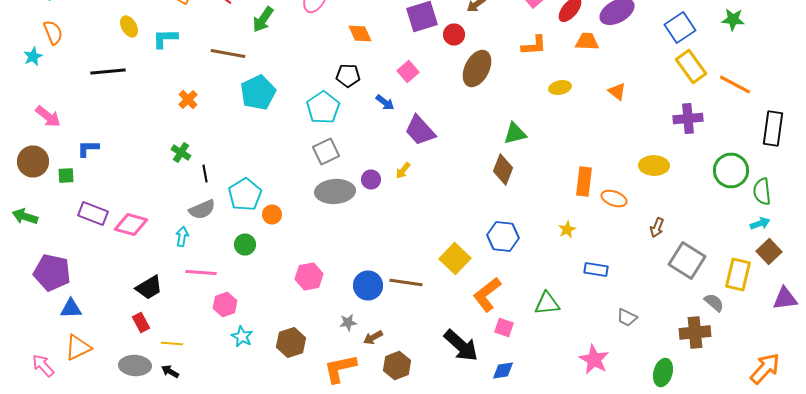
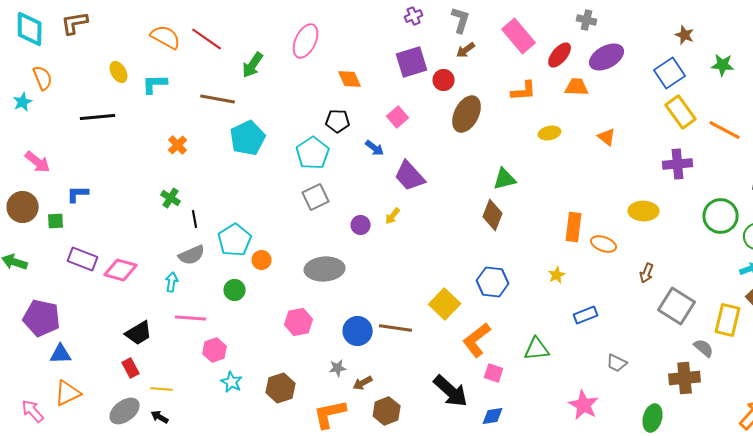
gray ellipse: (335, 192) -> (325, 269), moved
blue rectangle: (596, 270) -> (586, 315), turned -30
gray ellipse: (135, 366) -> (125, 411), turned -40

